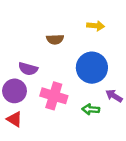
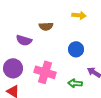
blue circle: (92, 68) -> (76, 49), size x0.6
purple semicircle: (28, 69) -> (24, 40), moved

